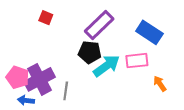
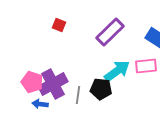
black pentagon: (90, 52) -> (101, 89), moved

